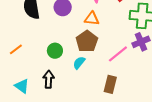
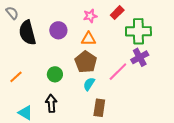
cyan semicircle: (79, 63) -> (89, 84), moved
brown rectangle: (110, 84) -> (99, 108), moved

